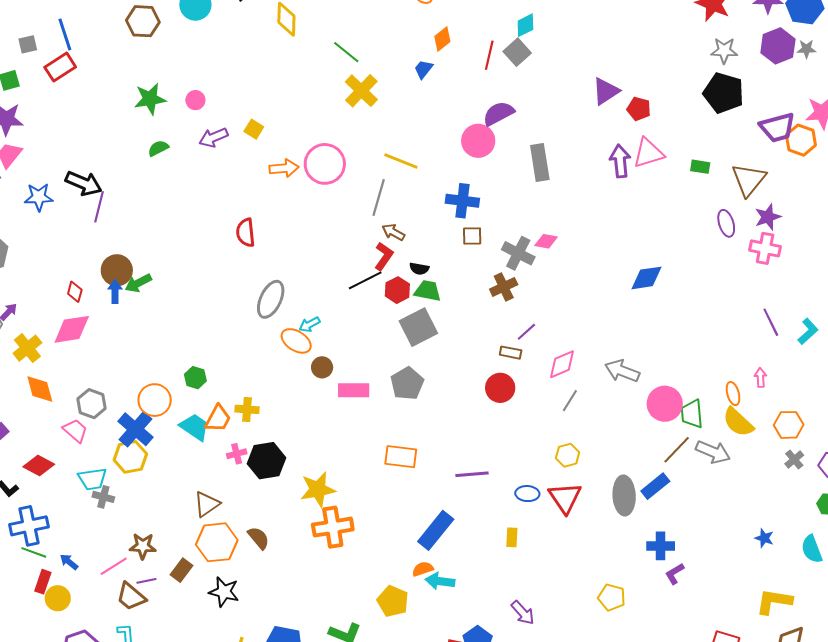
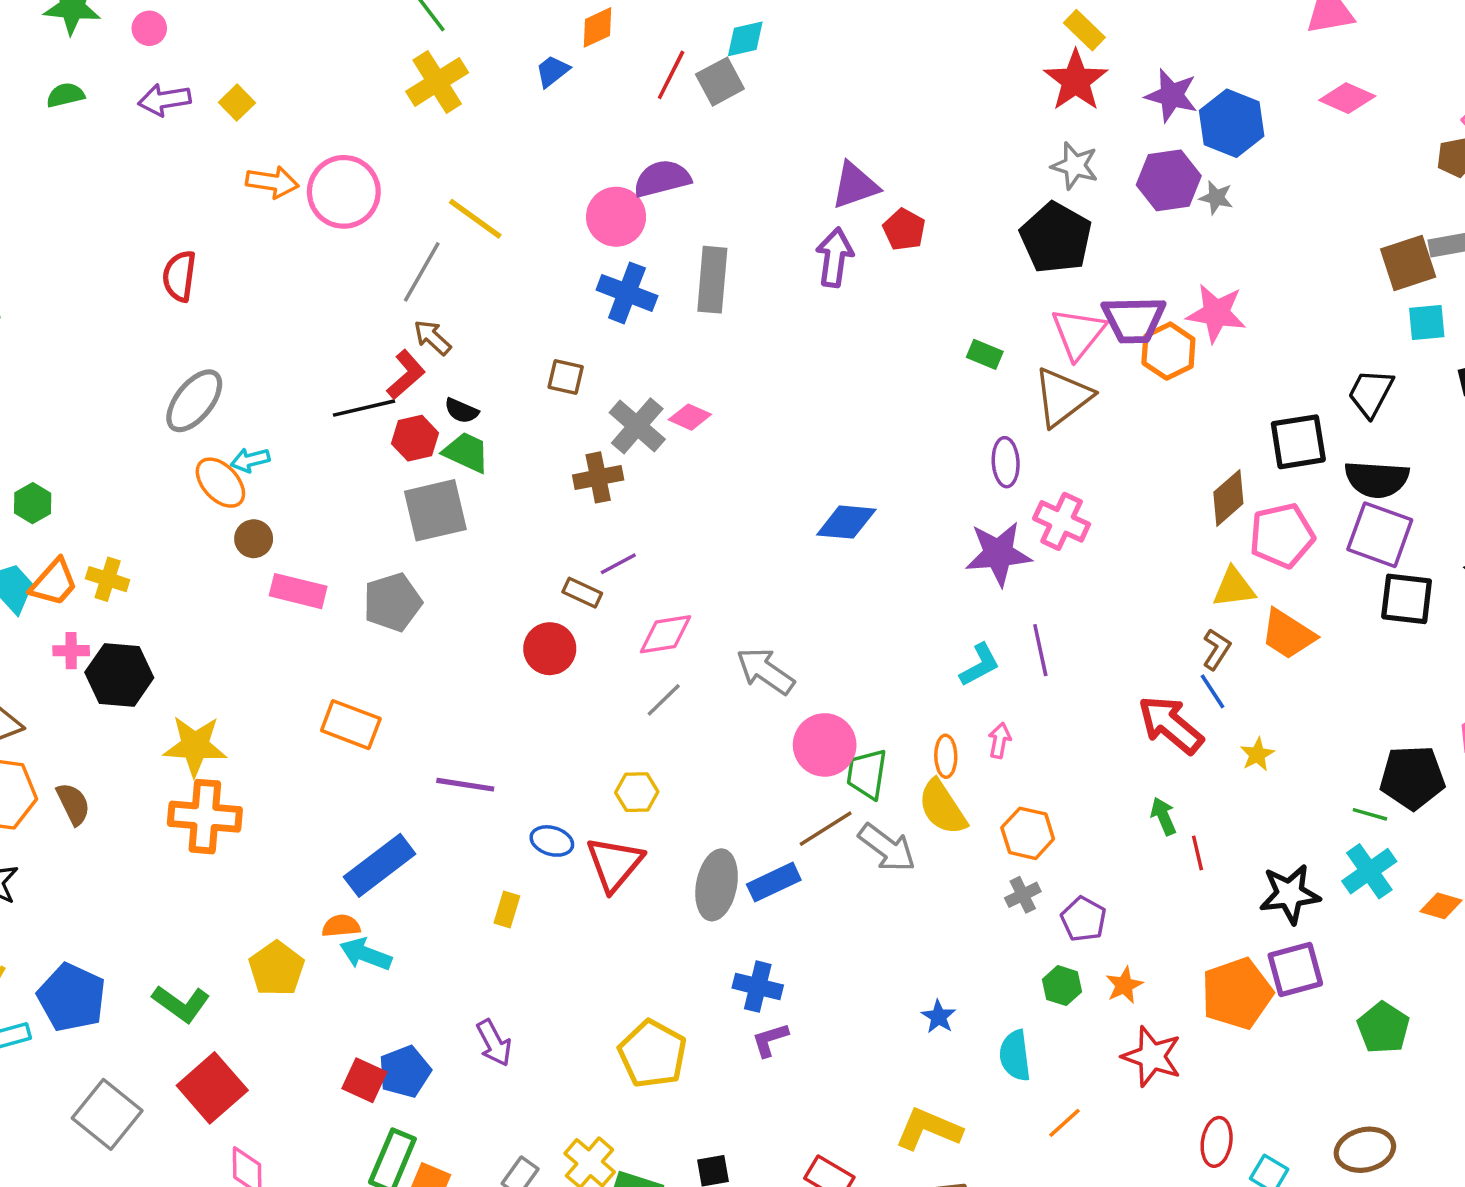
pink triangle: (648, 153) -> (1078, 333), moved, turned -48
purple arrow: (620, 161) -> (835, 257), moved
blue cross: (462, 201) -> (627, 293), moved
purple star: (768, 217) -> (998, 554), moved, size x1.4
cyan L-shape: (808, 331) -> (980, 665), moved
yellow pentagon: (612, 597) -> (652, 1054), size x1.4

